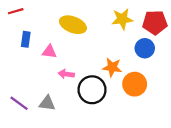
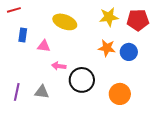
blue circle: (145, 48) -> (129, 52), moved
orange star: (112, 67) -> (107, 48), moved
orange circle: (135, 84) -> (120, 94), moved
purple line: (19, 103) -> (17, 92), turned 66

